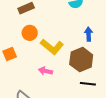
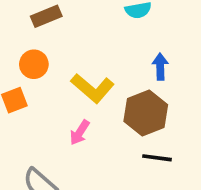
orange circle: (30, 33) -> (34, 64), moved
pink arrow: (46, 71) -> (80, 133), turned -72

